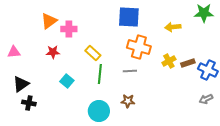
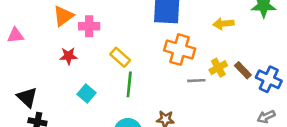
pink triangle: (14, 52) -> (15, 35), moved
brown rectangle: (188, 63) -> (243, 70), turned 64
gray line: (130, 71) -> (196, 81), moved
black triangle: (21, 84) -> (27, 97), turned -42

